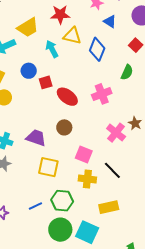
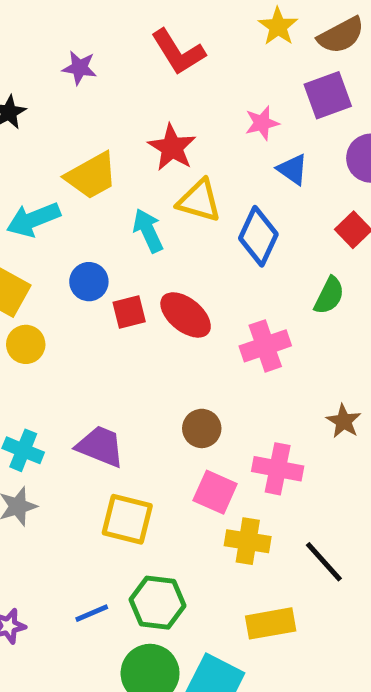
red star: (60, 15) -> (172, 147), turned 30
red ellipse: (67, 97) -> (186, 315), moved
brown circle: (64, 127) -> (202, 428), moved
pink cross: (116, 133) -> (278, 469), moved, turned -30
black line: (112, 170) -> (324, 562), moved
yellow cross: (87, 179) -> (248, 541), moved

